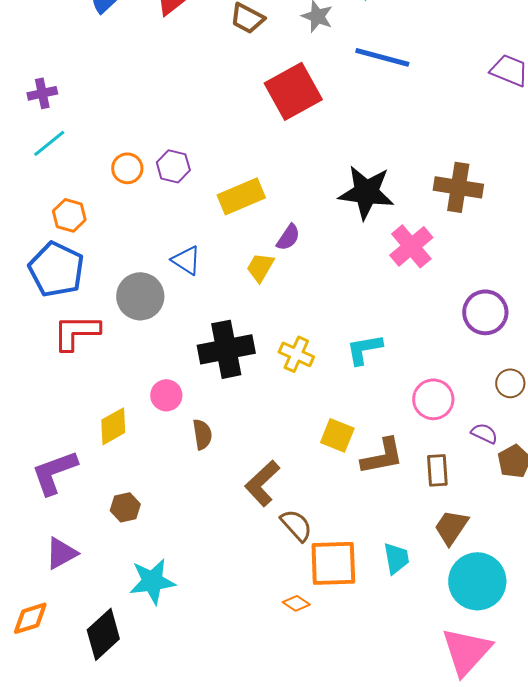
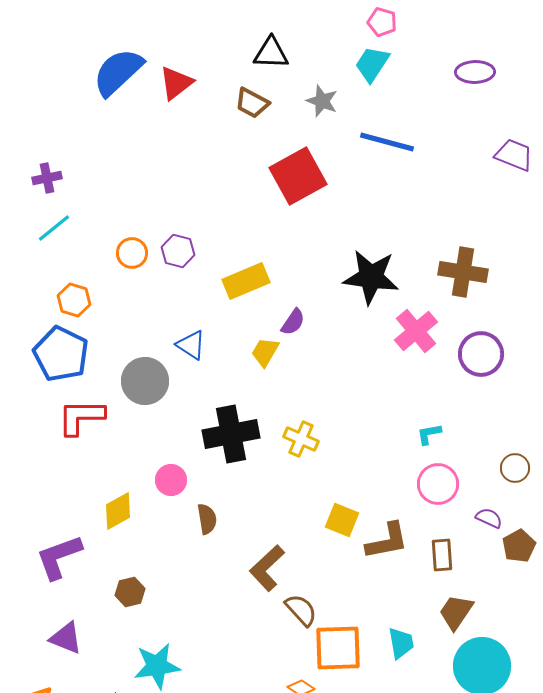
purple circle: (485, 312) -> (481, 354), moved
cyan L-shape: (364, 349) -> (429, 434), moved, size x0.7
purple triangle: (61, 553) -> (66, 638), turned 51

